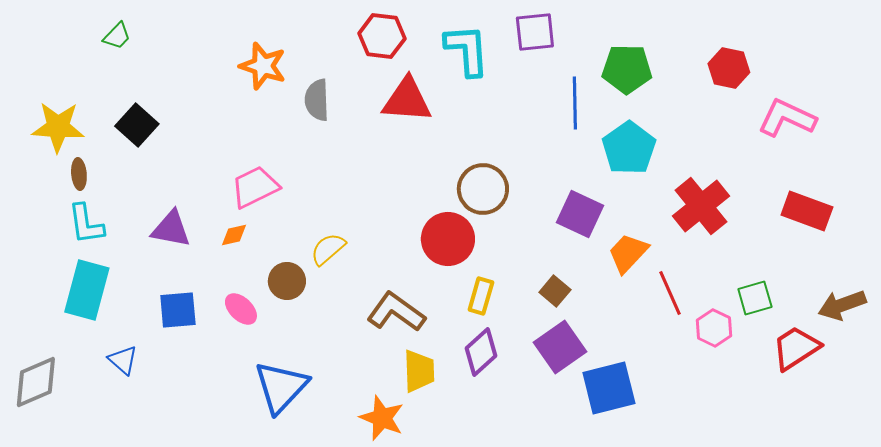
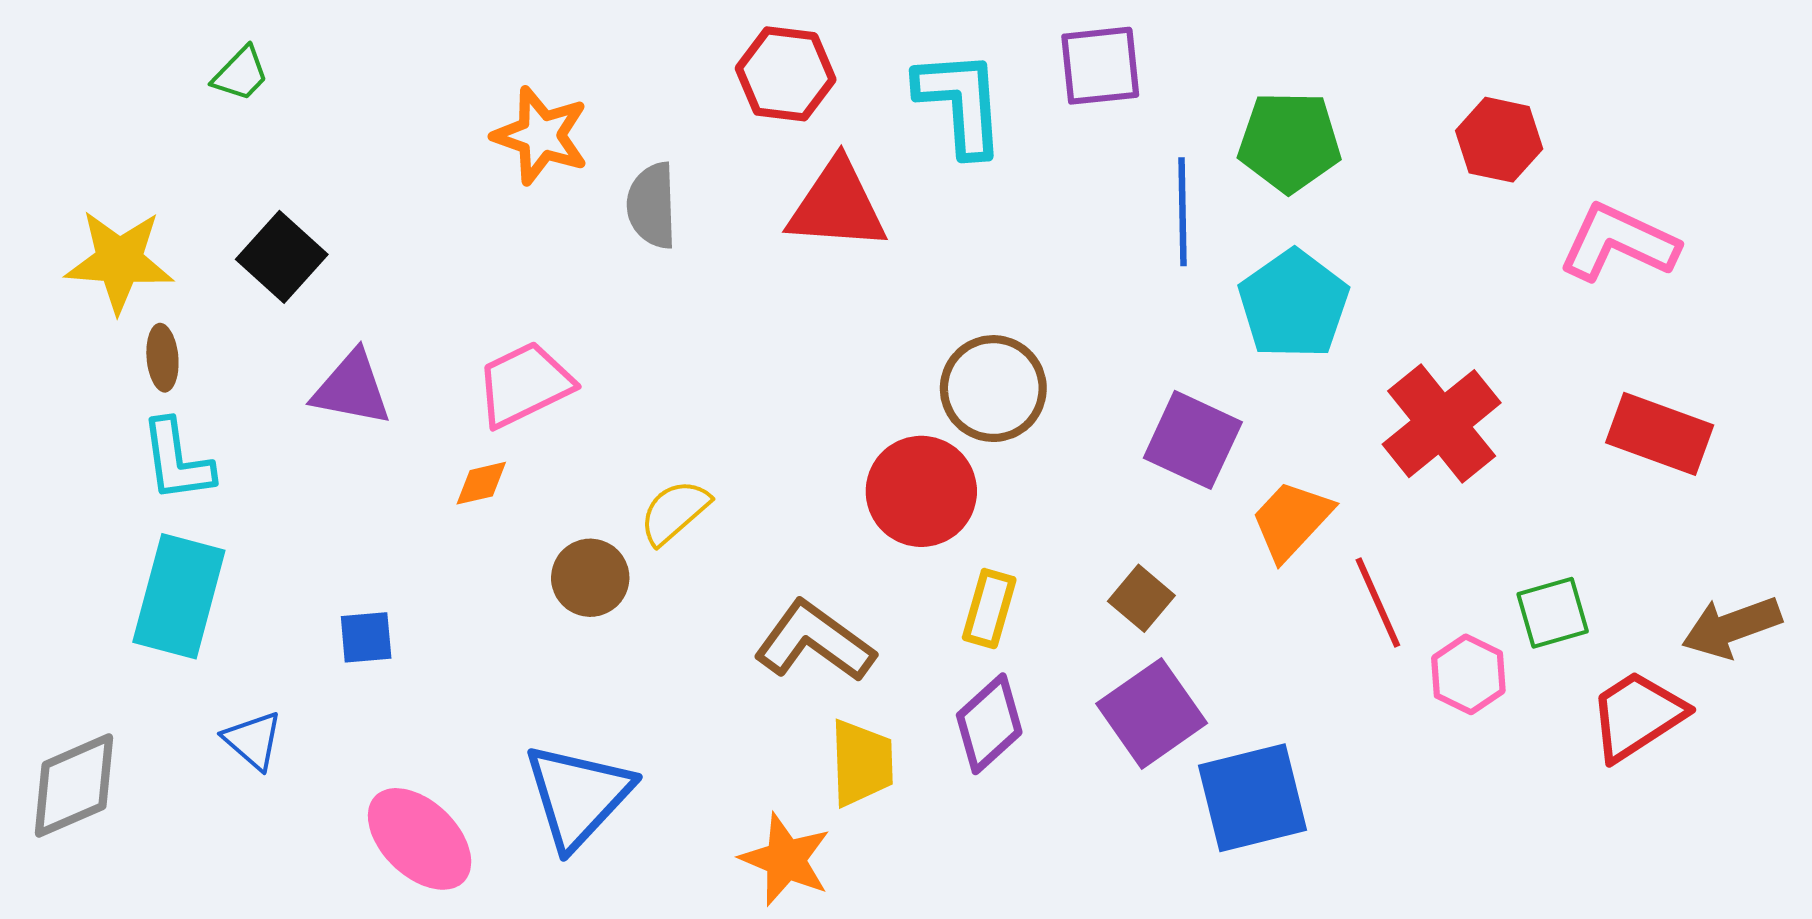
purple triangle: (171, 229) -> (352, 389), moved
pink ellipse: (241, 309) -> (420, 839), moved, size x1.6
blue square: (178, 310) -> (366, 637), size x0.7

